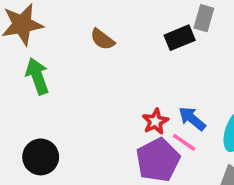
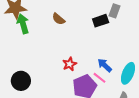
green arrow: (37, 76) -> (23, 24), moved
red star: (155, 121) -> (70, 64), moved

